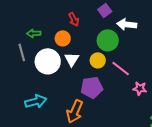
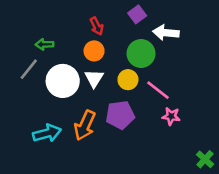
orange circle: (63, 38) -> (94, 51), moved
gray line: (22, 52) -> (29, 69), turned 54
pink star: (140, 88) -> (171, 116), moved
orange arrow: (75, 111) -> (85, 125), moved

